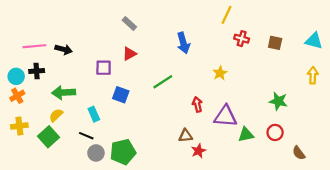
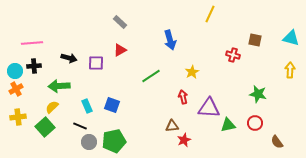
red cross: (242, 39) -> (233, 55), moved
black arrow: (64, 49) -> (69, 58), moved
yellow star: (220, 73) -> (192, 72), moved
blue square: (121, 95) -> (112, 105), moved

